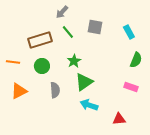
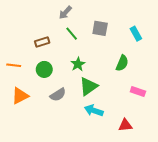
brown rectangle: (40, 40) -> (42, 42), size x0.6
green semicircle: (136, 60) -> (122, 63), moved
gray semicircle: (55, 90) -> (58, 95), turned 63

